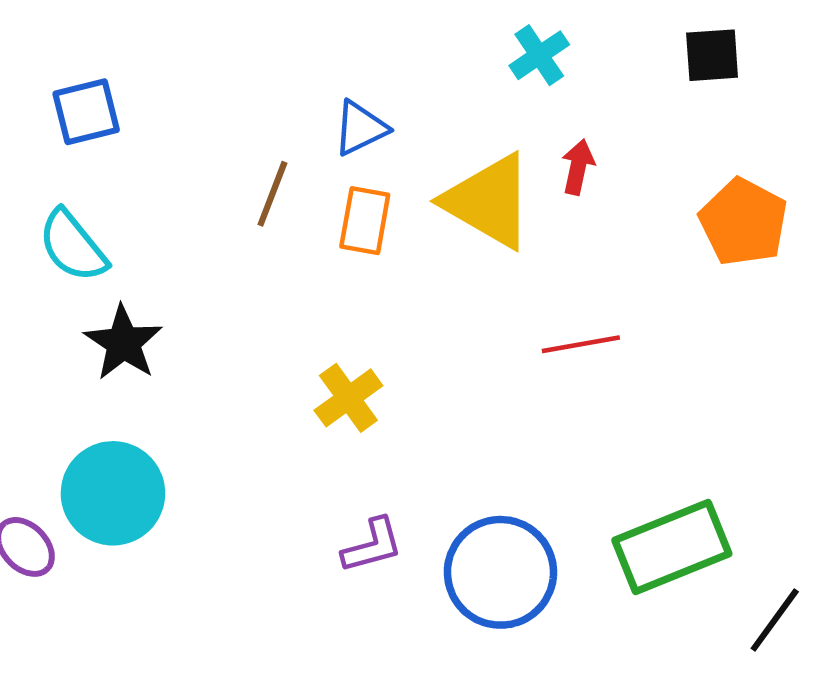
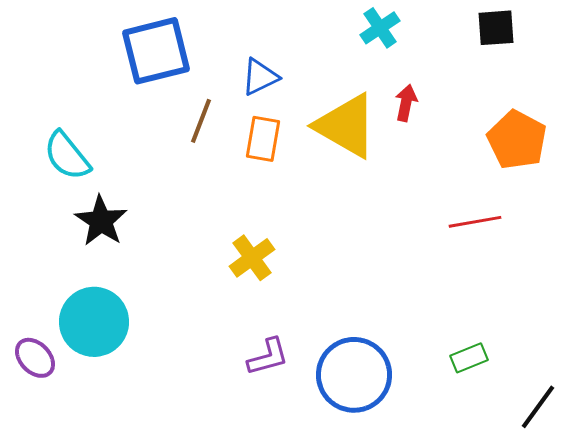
blue square: (86, 112) -> (156, 51), moved, size x1.5
red line: (581, 344) -> (475, 222), moved
green rectangle: (672, 547) -> (469, 358), size x0.5

